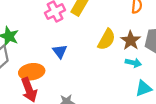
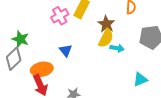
brown star: (131, 40) -> (106, 24), moved
cyan arrow: (133, 63) -> (117, 48), moved

